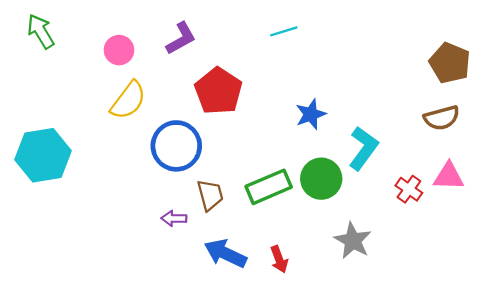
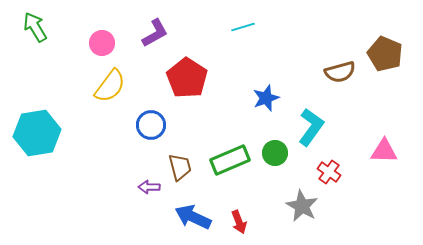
brown semicircle: (442, 118) -> (340, 72), moved
blue circle: (176, 146) -> (151, 125), size x0.7
green circle: (321, 179) -> (275, 153), size x0.7
red cross: (409, 189) -> (329, 172), moved

